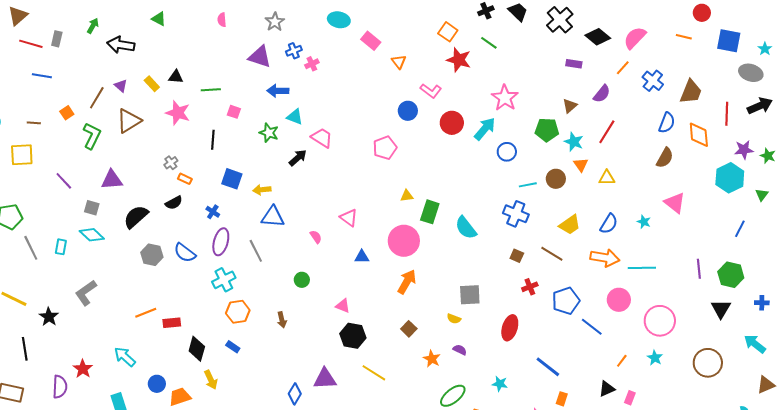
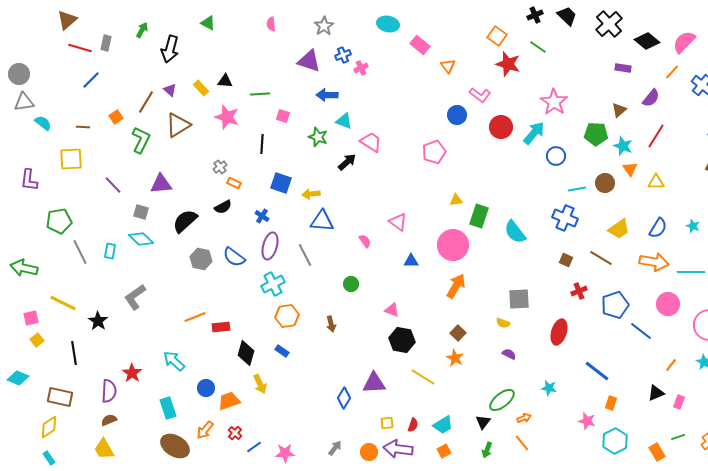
black arrow: (121, 45) -> (170, 49), turned -84
blue line: (42, 76) -> (91, 80), turned -54
orange star: (432, 359) -> (455, 358), moved

